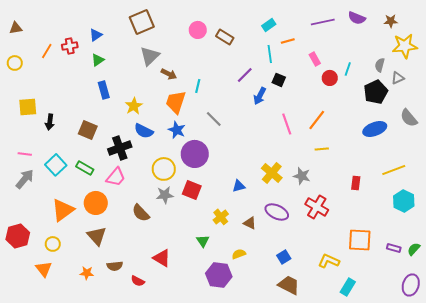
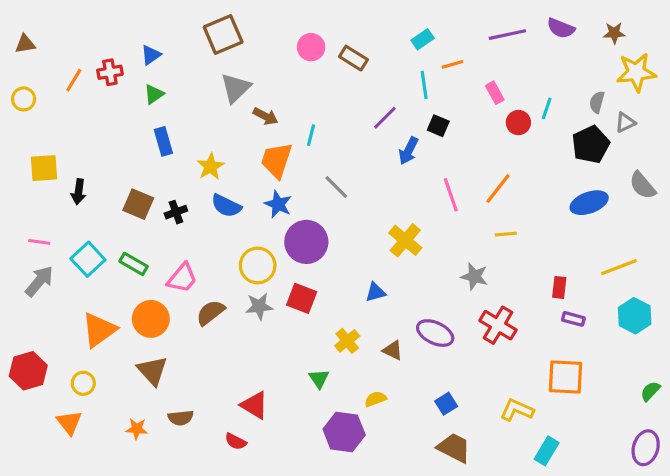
black cross: (120, 148) -> (176, 212), moved, size x0.6
yellow cross: (272, 173) -> (405, 240), moved
brown semicircle: (141, 213) -> (211, 313), moved, turned 96
purple rectangle: (394, 248) -> (573, 319), moved
red semicircle: (138, 281) -> (236, 441), moved

